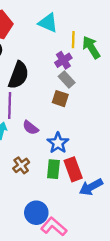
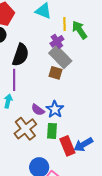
gray rectangle: (67, 79) -> (60, 57), size x1.6
purple semicircle: (30, 128) -> (38, 110), moved
brown cross: (21, 165) -> (25, 129), size x1.6
red rectangle: (73, 169) -> (67, 146), moved

